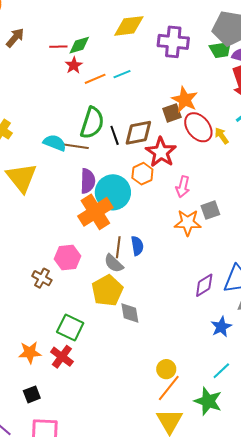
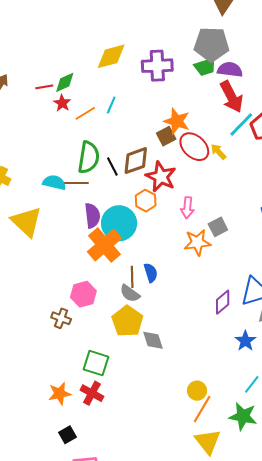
cyan line: (122, 74) -> (111, 105), turned -36

